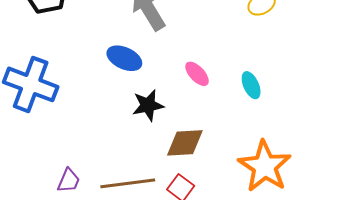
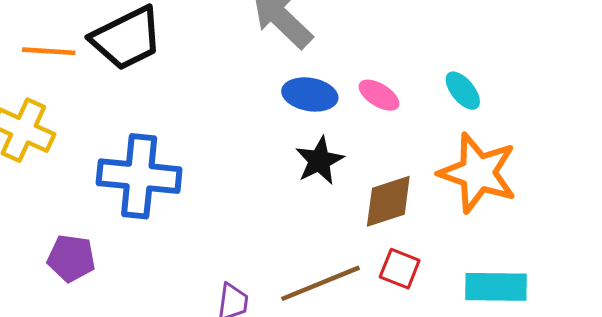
blue ellipse: (124, 58) -> (310, 94), moved
orange star: (265, 166) -> (478, 173), moved

